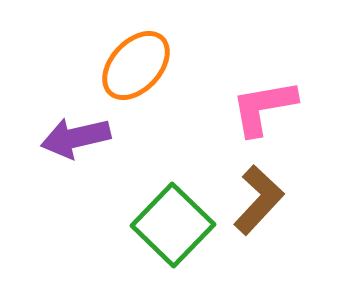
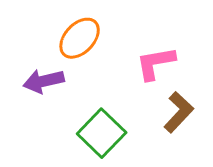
brown L-shape: (259, 200) -> (179, 112), moved

